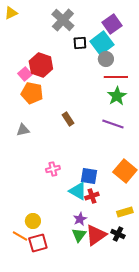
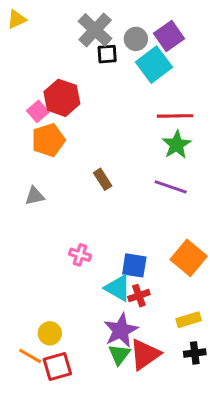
black square: (80, 43) -> (107, 54), moved
gray circle: (106, 59) -> (136, 39), moved
orange pentagon: (32, 93) -> (48, 140), turned -30
pink cross: (53, 169) -> (80, 255), turned 32
purple star: (80, 219) -> (121, 330), size x1.6
black cross: (118, 234) -> (195, 353), moved, turned -32

